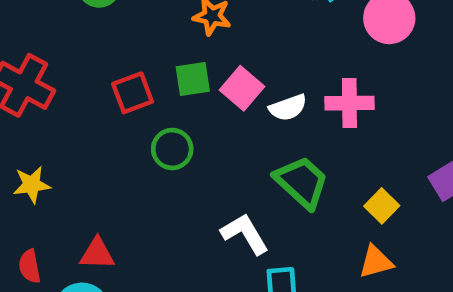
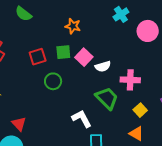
pink cross: (349, 103) -> (130, 80), moved
red triangle: (97, 254) -> (19, 124), turned 42
orange triangle: (376, 262) -> (136, 134), turned 42

